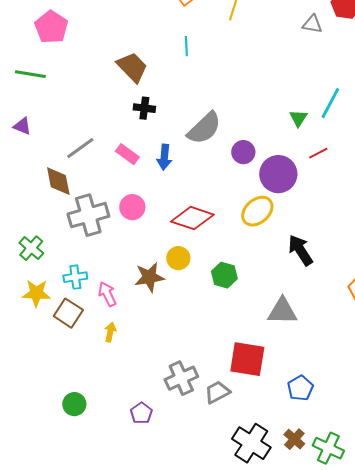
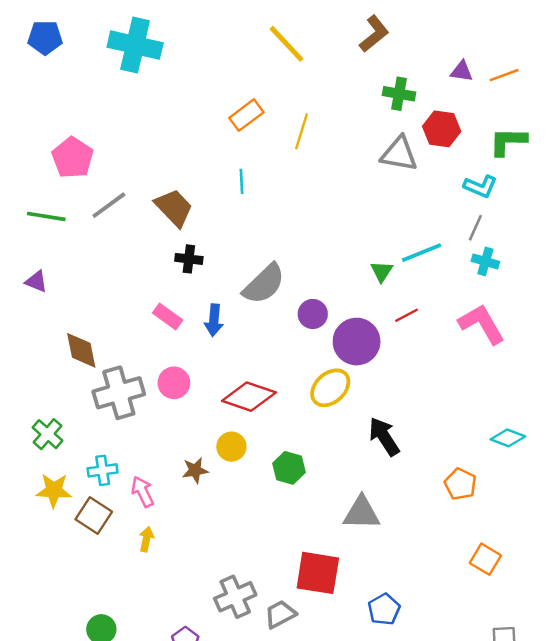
gray triangle: (312, 24) -> (399, 154), size x1.5
cyan line: (330, 103) -> (422, 253), turned 40
gray line: (80, 148) -> (109, 205), moved
brown star: (149, 277) -> (195, 470), size x0.7

